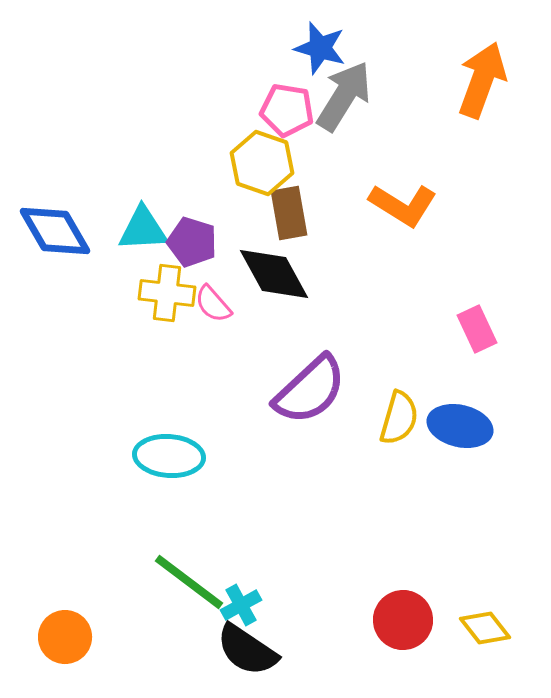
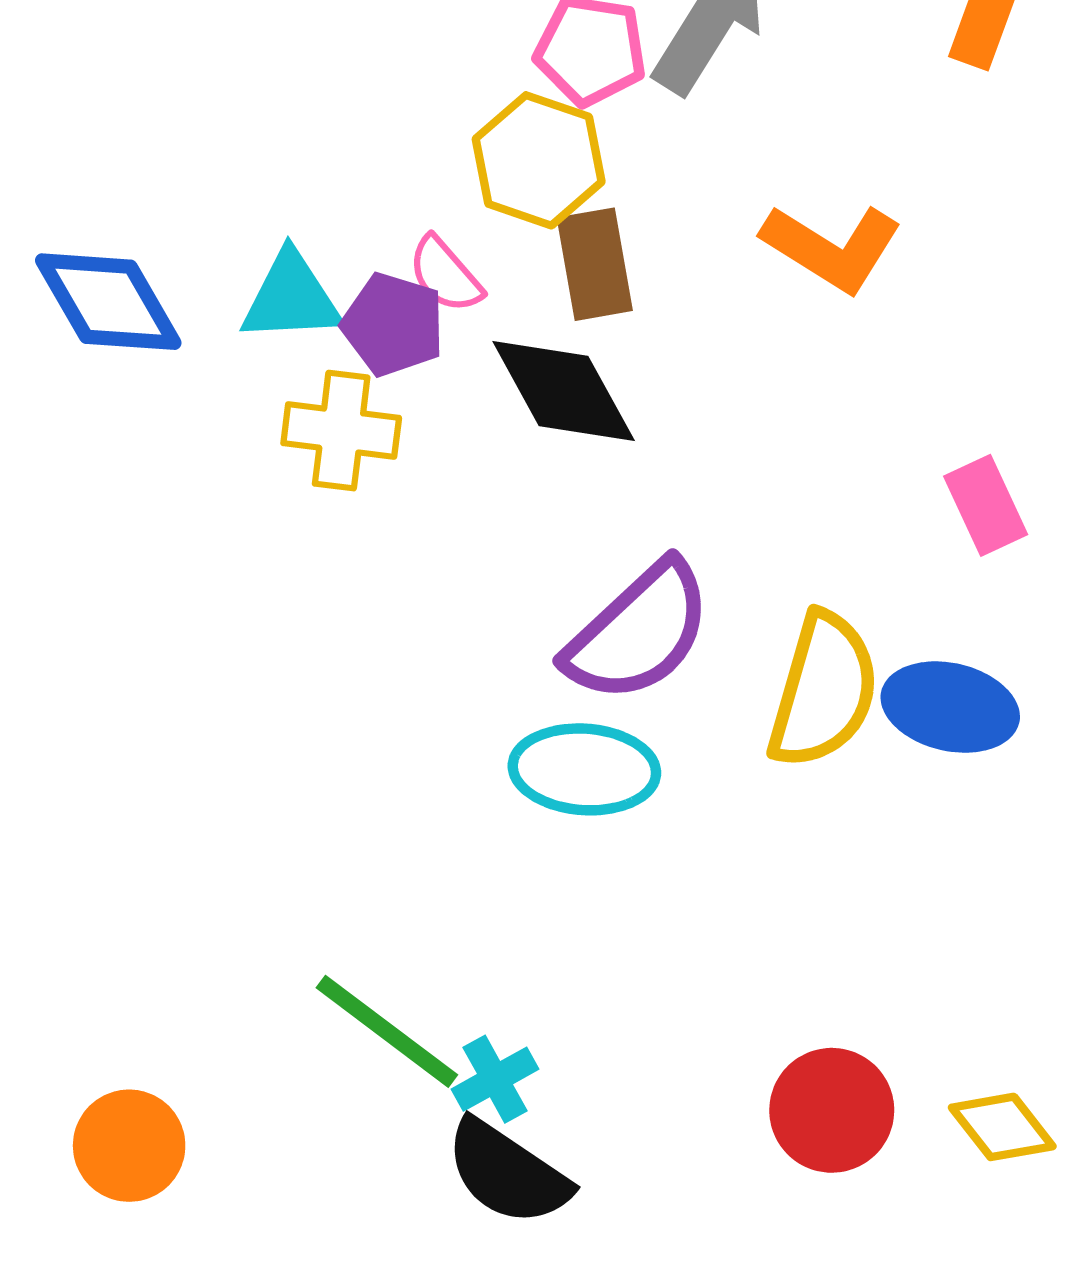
pink semicircle: (213, 304) -> (445, 275), moved
yellow semicircle: (399, 418) -> (823, 690), size x1.4
cyan ellipse: (169, 456) -> (584, 769), moved

